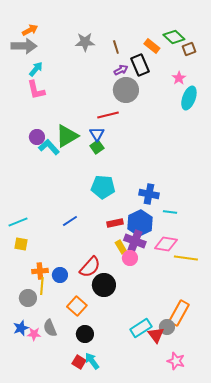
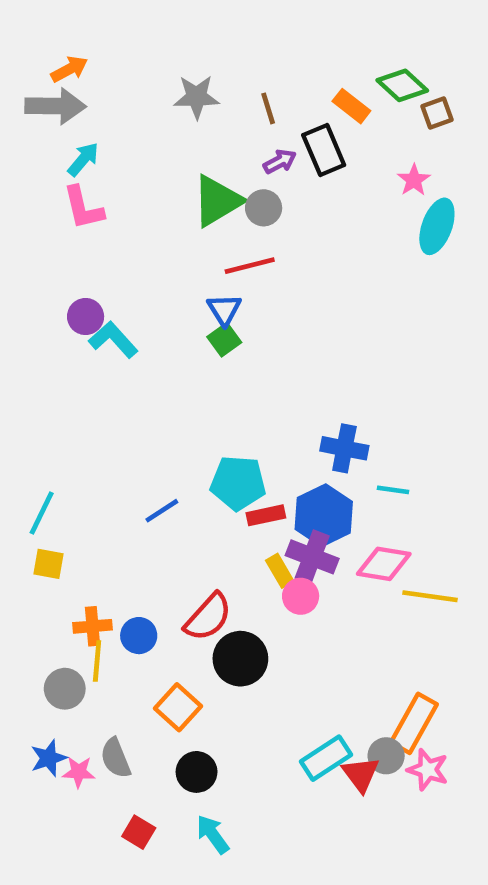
gray circle: (126, 90) -> (264, 208), moved, size x0.6
green triangle: (67, 136) -> (217, 201), moved
cyan pentagon: (103, 187) -> (238, 483), moved
cyan line: (18, 222) -> (42, 513), turned -42
pink star: (176, 361) -> (428, 770), moved
red square: (79, 362) -> (139, 832), moved

